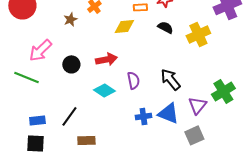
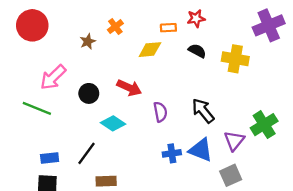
yellow cross: (198, 34) -> (235, 59), turned 35
red arrow: (106, 59) -> (129, 88), turned 35
cyan diamond: (104, 90) -> (113, 123), moved

